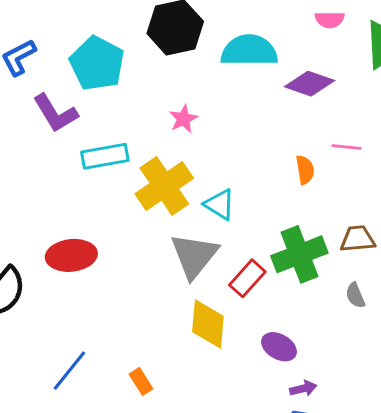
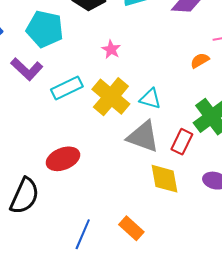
orange semicircle: (305, 170) -> (200, 61), turned -96
gray triangle: (194, 256) -> (143, 137), turned -33
orange rectangle: (141, 381) -> (131, 228), size x1.4

